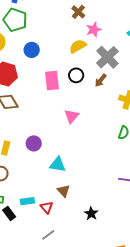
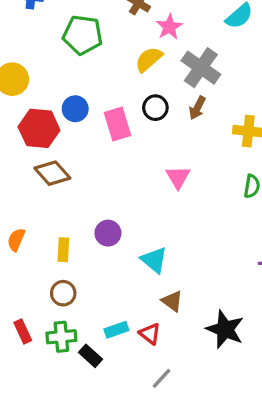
green pentagon: (15, 20) -> (83, 35), moved
blue circle: (32, 50) -> (75, 109), moved
pink triangle: (72, 116) -> (178, 177), moved
cyan triangle: (58, 165) -> (154, 260), turned 42
black star: (91, 214) -> (225, 329), size x1.6

